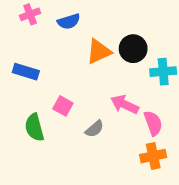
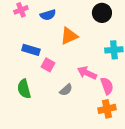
black circle: (133, 49) -> (102, 13), moved
blue rectangle: (26, 72) -> (31, 50), moved
pink square: (63, 106) -> (48, 65), moved

